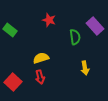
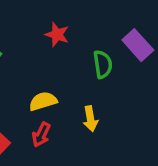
yellow arrow: (85, 68) -> (90, 119), moved
red arrow: (40, 77) -> (41, 135), turned 40

